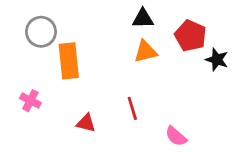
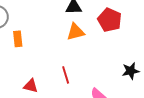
black star: (217, 60) -> (131, 71), moved, turned -30
orange rectangle: (69, 61) -> (18, 39), size x0.6

